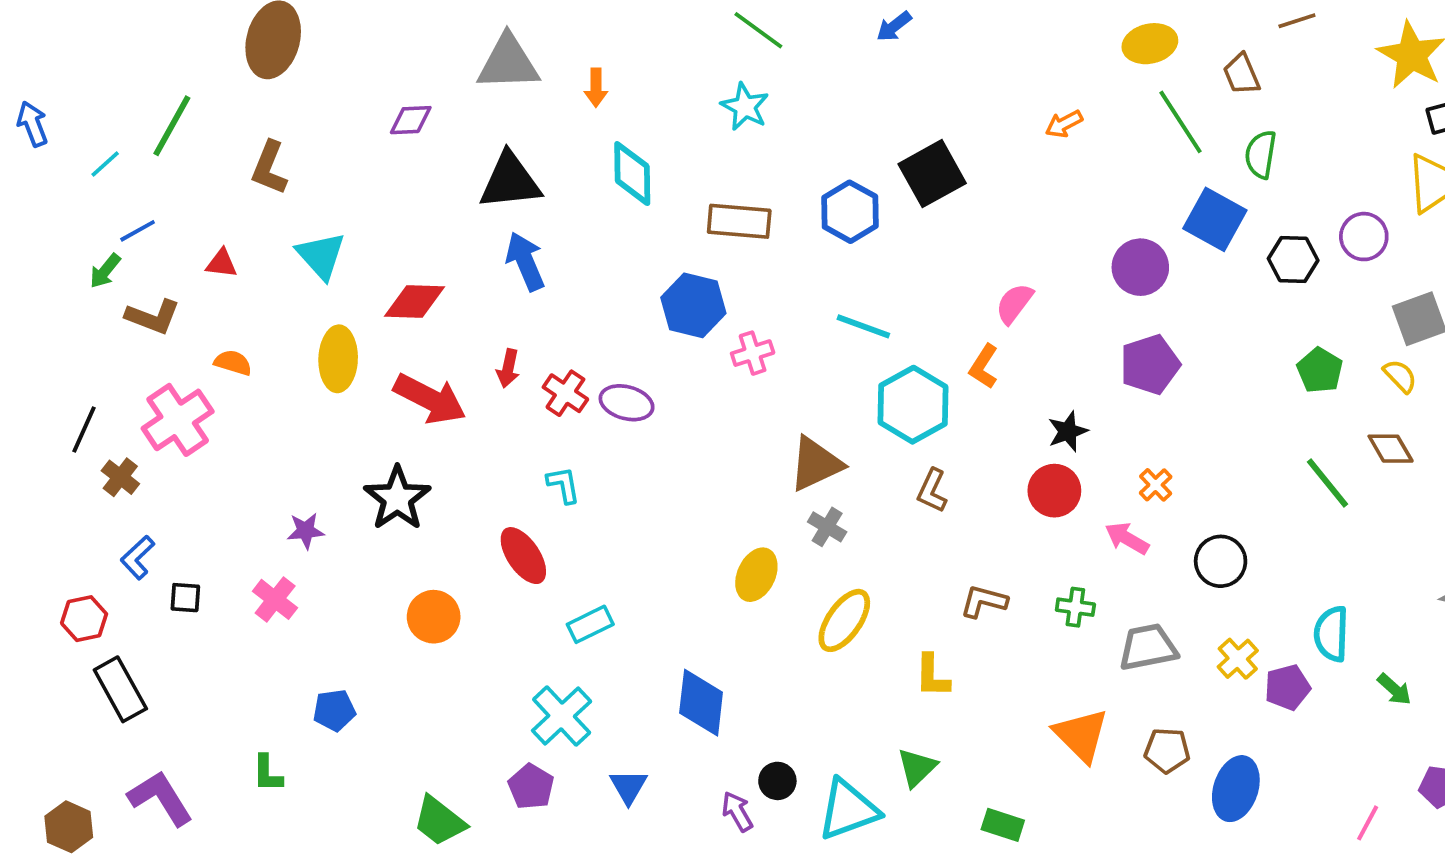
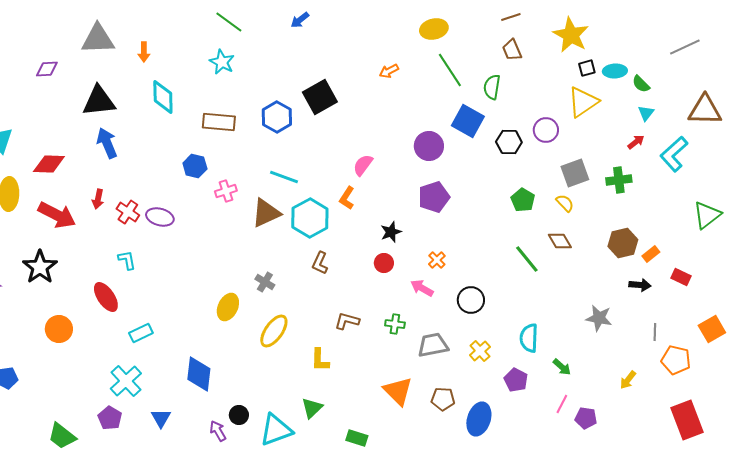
brown trapezoid: (1242, 74) -> (512, 50), moved
blue hexagon: (693, 305) -> (195, 166), size x0.7
brown triangle: (816, 464) -> (266, 213), moved
red circle: (1054, 491) -> (384, 263), size x0.7
purple pentagon: (1287, 687) -> (516, 380), moved, turned -30
pink line: (1368, 823) -> (562, 404), moved

